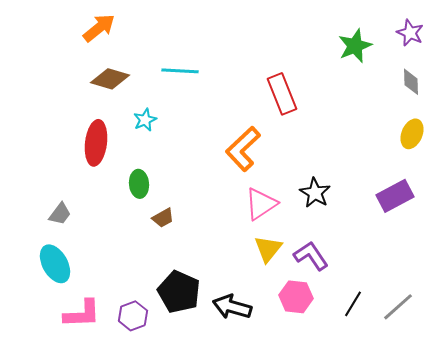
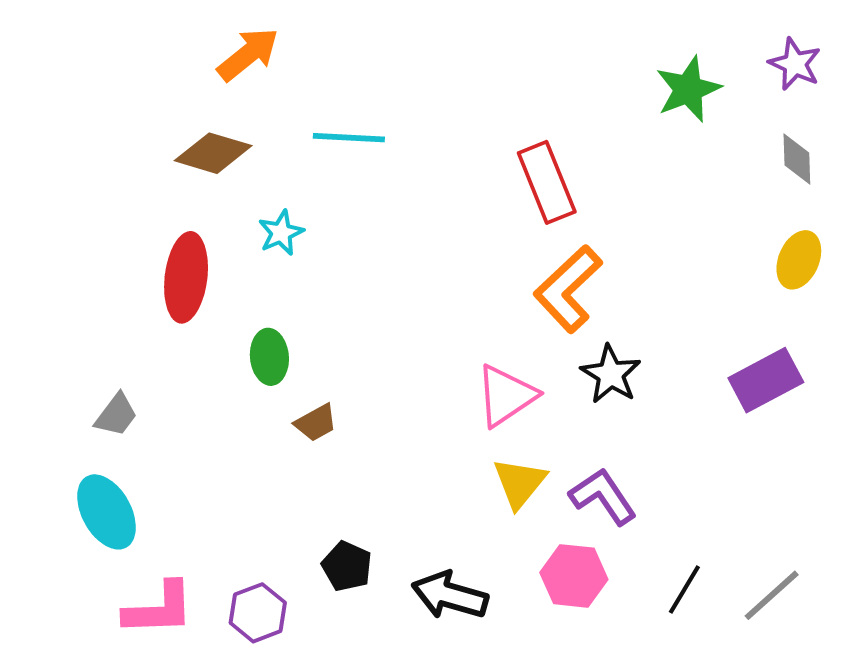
orange arrow: (99, 28) -> (248, 54), moved
orange L-shape: (243, 149) -> (568, 289), moved
black pentagon: (179, 292) -> (347, 566), size x0.6

